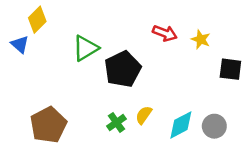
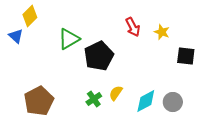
red arrow: (165, 33) -> (133, 27), turned 42

